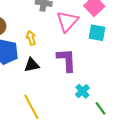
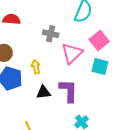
black triangle: (32, 65) -> (43, 92), moved

